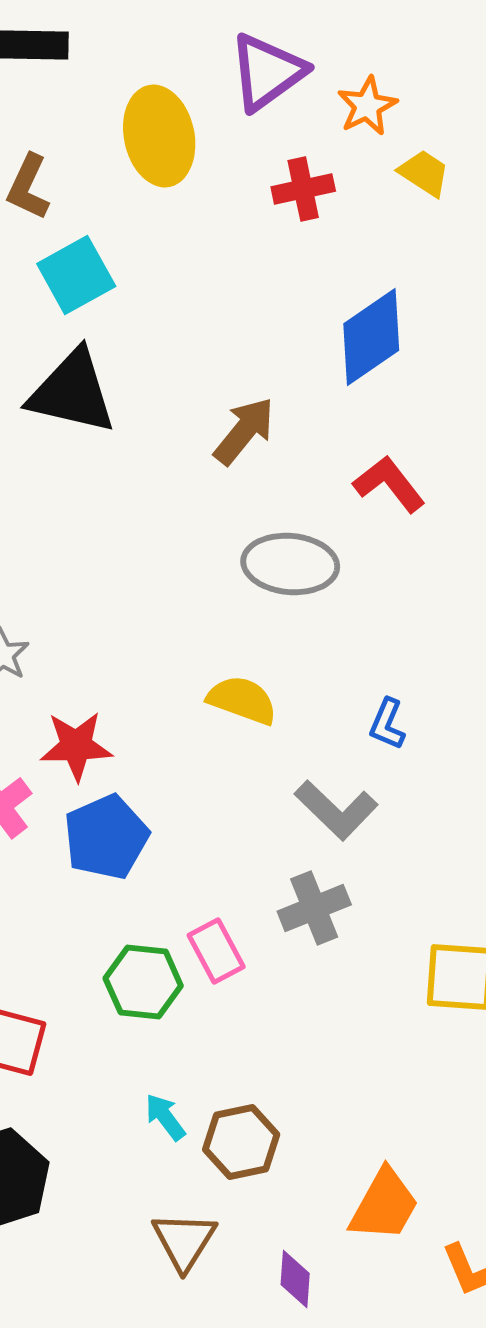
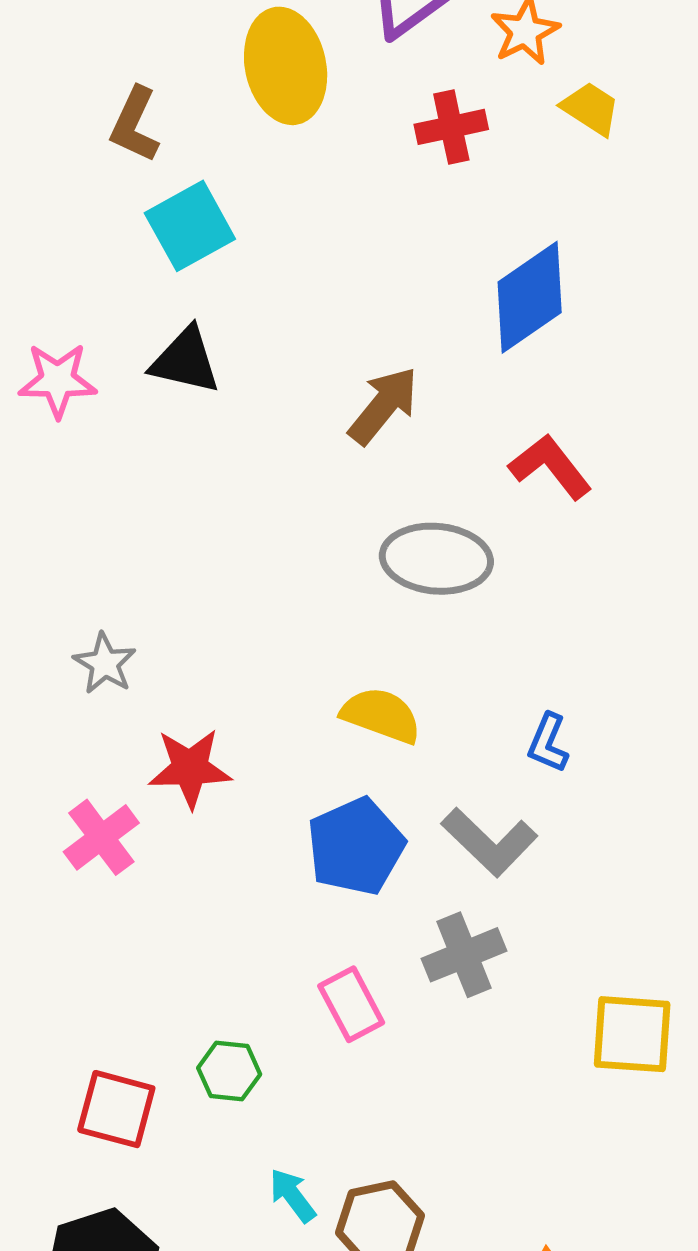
black triangle: (72, 392) -> (185, 361), size x0.7
blue pentagon: (106, 837) -> (356, 847), moved
green hexagon: (143, 982) -> (229, 1071), moved, size x0.7

